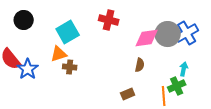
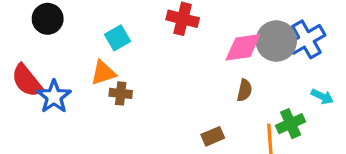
cyan square: (68, 32) -> (117, 38), size x0.7
brown semicircle: (140, 65) -> (245, 90), moved
cyan arrow: (184, 69) -> (322, 97), moved, turned 104

